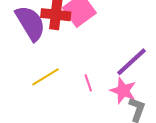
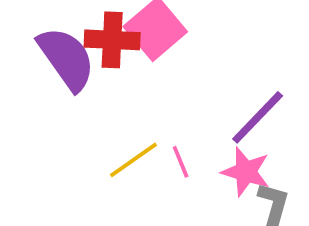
yellow line: (46, 77) -> (133, 160), moved

